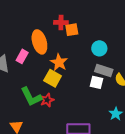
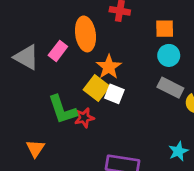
orange square: (72, 30) -> (165, 29), moved
white square: (96, 82) -> (114, 94), moved

